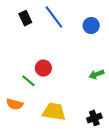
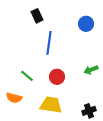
blue line: (54, 17) -> (49, 43), moved, turned 45
black rectangle: (25, 18) -> (37, 16), moved
red circle: (43, 68) -> (57, 77), moved

